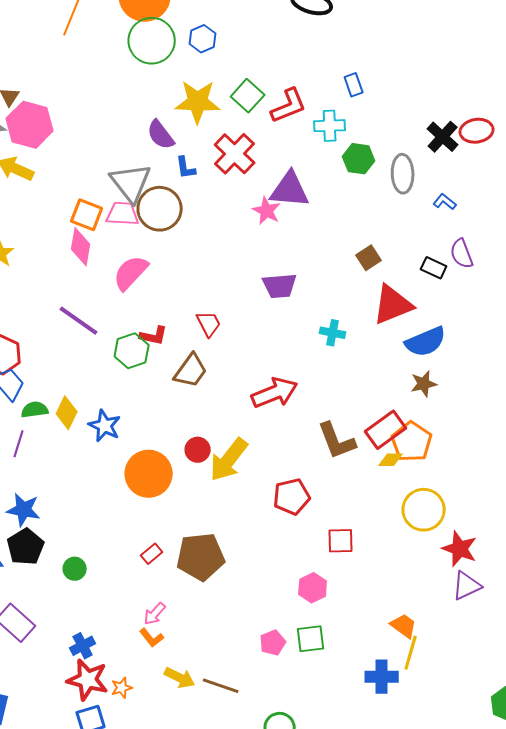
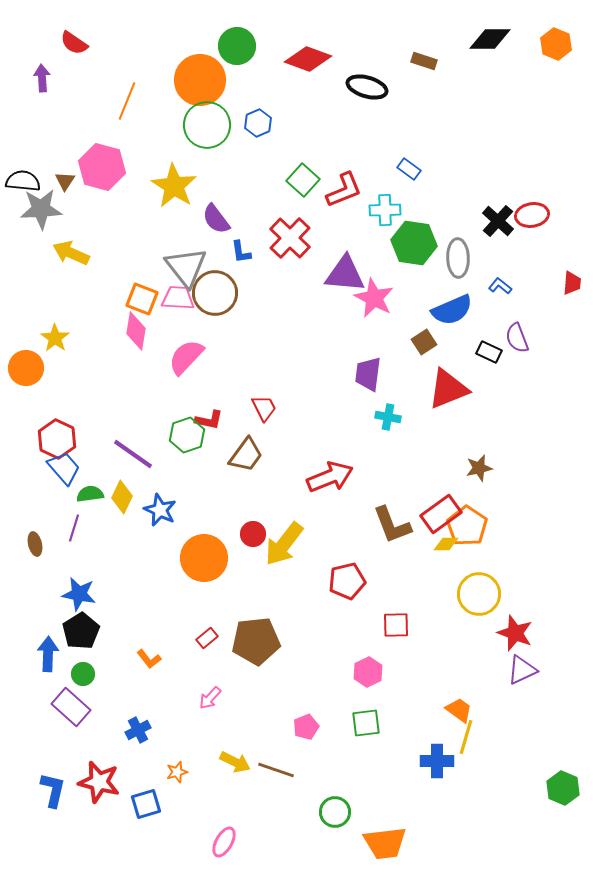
blue rectangle: (354, 85) -> (409, 169), turned -35
yellow star: (198, 102) -> (174, 186), moved, turned 30
pink hexagon: (30, 125) -> (102, 167), moved
green hexagon: (359, 159) -> (414, 243), size x1.4
pink star: (267, 211) -> (374, 298), moved, size x1.4
purple trapezoid: (280, 286) -> (368, 374), moved, turned 102
purple line: (79, 321) -> (133, 454), moved
blue semicircle: (426, 342) -> (452, 310), moved
green circle: (75, 569) -> (83, 674), moved
orange L-shape: (152, 638) -> (149, 659), moved
pink pentagon: (273, 643) -> (306, 727), moved
red star: (88, 680) -> (99, 782), moved

